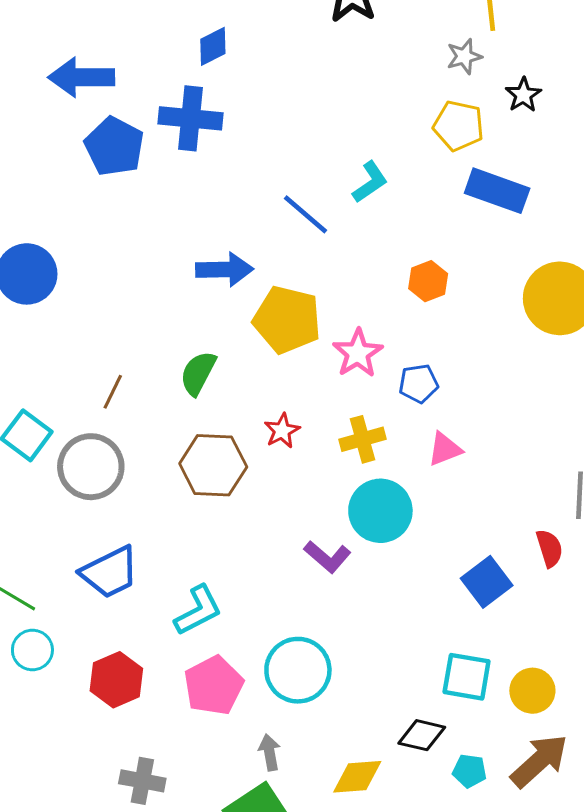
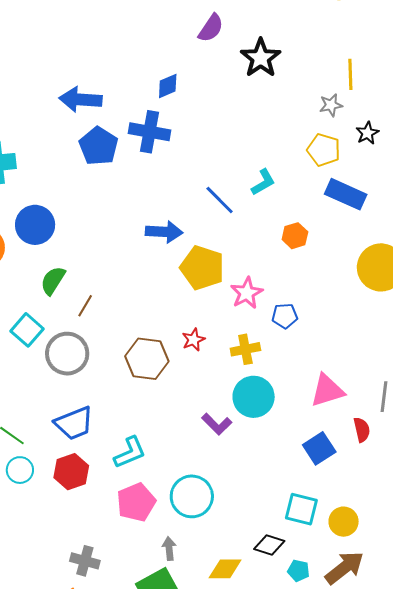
orange hexagon: (428, 281) -> (295, 236), moved
green semicircle: (198, 373) -> (53, 281), moved
pink triangle: (445, 449) -> (327, 390), moved, size x1.5
red hexagon: (116, 680) -> (71, 472), moved

